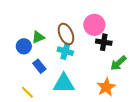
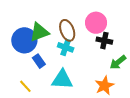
green triangle: (38, 37) -> (39, 32), size x1.5
blue circle: (24, 46) -> (24, 40), size x1.6

